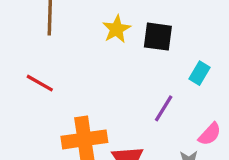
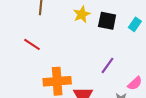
cyan rectangle: (200, 73) -> (135, 24), moved

